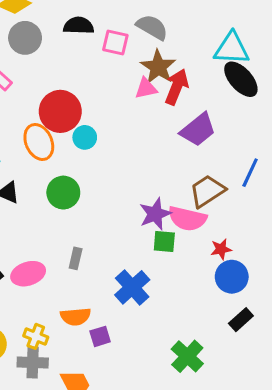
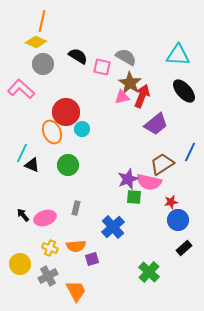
black semicircle: (79, 26) -> (78, 56), turned 30
cyan triangle: (232, 49) -> (178, 55), moved
yellow cross: (36, 336) -> (50, 248), moved
gray cross: (33, 362) -> (48, 276), turned -30

